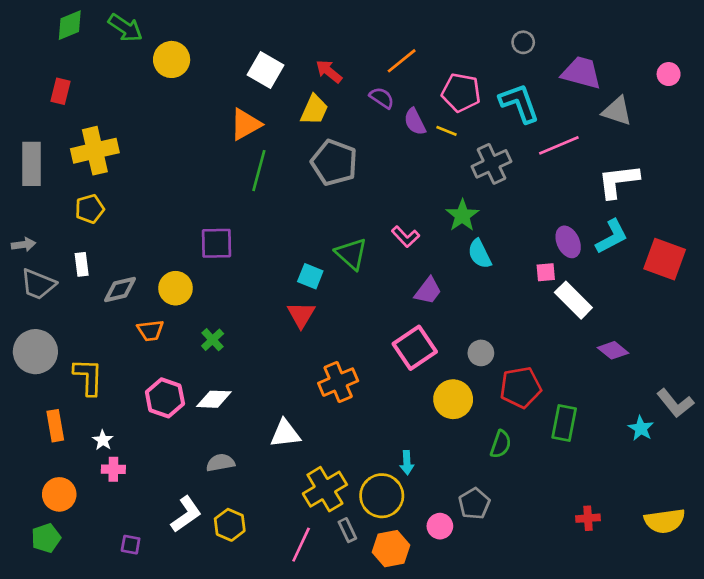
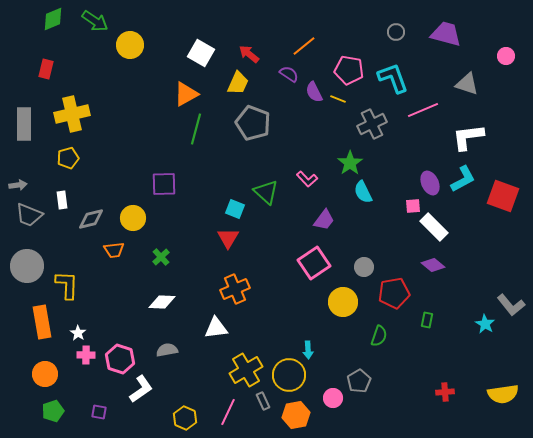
purple trapezoid: (581, 73) -> (446, 34), moved
purple diamond: (613, 350) -> (433, 265), moved
orange cross: (338, 382) -> (235, 289), moved
pink hexagon: (165, 398) -> (120, 359), moved
green rectangle: (564, 423) -> (427, 320), size x0.6
orange rectangle: (55, 426) -> (42, 322), size x1.4
yellow hexagon: (230, 525) -> (185, 418), moved
green pentagon: (46, 538) -> (53, 411), moved

